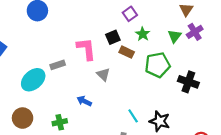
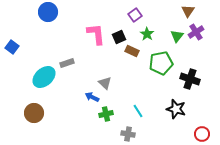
pink L-shape: (86, 49) -> (96, 34), moved
gray triangle: (103, 74) -> (105, 83), moved
black star: (160, 121) -> (176, 109), moved
green cross: (60, 122) -> (106, 114), moved

